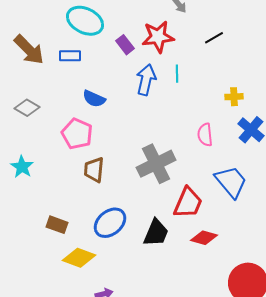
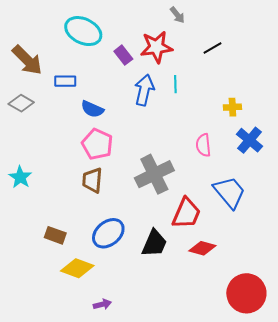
blue rectangle: (70, 56) -> (65, 81), moved
gray diamond: (27, 108) -> (21, 103), moved
pink pentagon: (77, 134) -> (97, 144), moved

